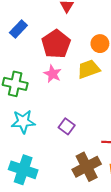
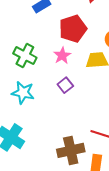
purple square: (67, 126) -> (65, 85), moved

